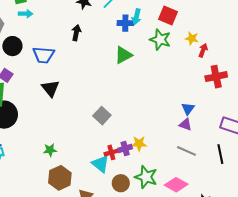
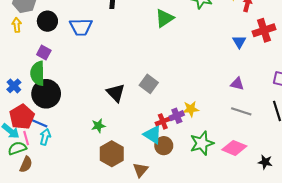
black triangle: (50, 88) -> (116, 93), moved
blue triangle: (188, 109) -> (239, 42), moved
green star: (146, 177) -> (202, 143), turned -30
brown circle: (121, 183) -> (164, 146), moved

